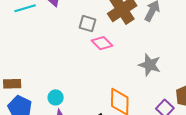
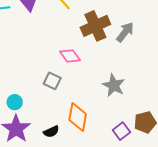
gray square: (87, 24) -> (52, 81), moved

